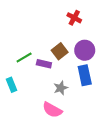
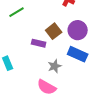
green line: (24, 58) -> (17, 12), moved
blue rectangle: (85, 75) -> (78, 54), turned -54

